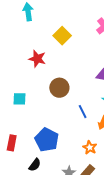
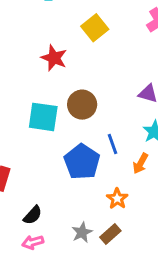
cyan square: (19, 99) -> (43, 117), moved, size x1.5
blue pentagon: (47, 140) -> (82, 162), moved

